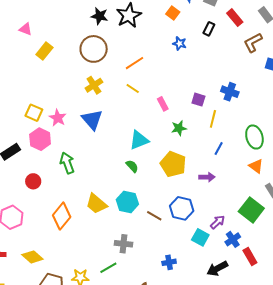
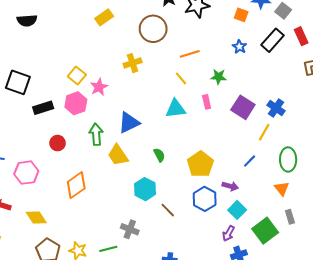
orange square: (173, 13) -> (241, 15), turned -32
black rectangle: (209, 29) -> (273, 40), size x1.6
yellow cross: (94, 85) -> (133, 63), moved
purple square: (198, 100) -> (243, 107), size x1.6
yellow line: (213, 119) -> (264, 132), moved
blue triangle: (92, 120) -> (129, 123), moved, turned 30
green star: (179, 128) -> (218, 77), moved
cyan triangle: (139, 140) -> (175, 109), moved
yellow trapezoid: (96, 204) -> (118, 155), moved
blue hexagon: (182, 208) -> (205, 199), moved
purple arrow: (218, 222) -> (228, 234), turned 147
cyan square: (200, 237) -> (237, 210), moved

